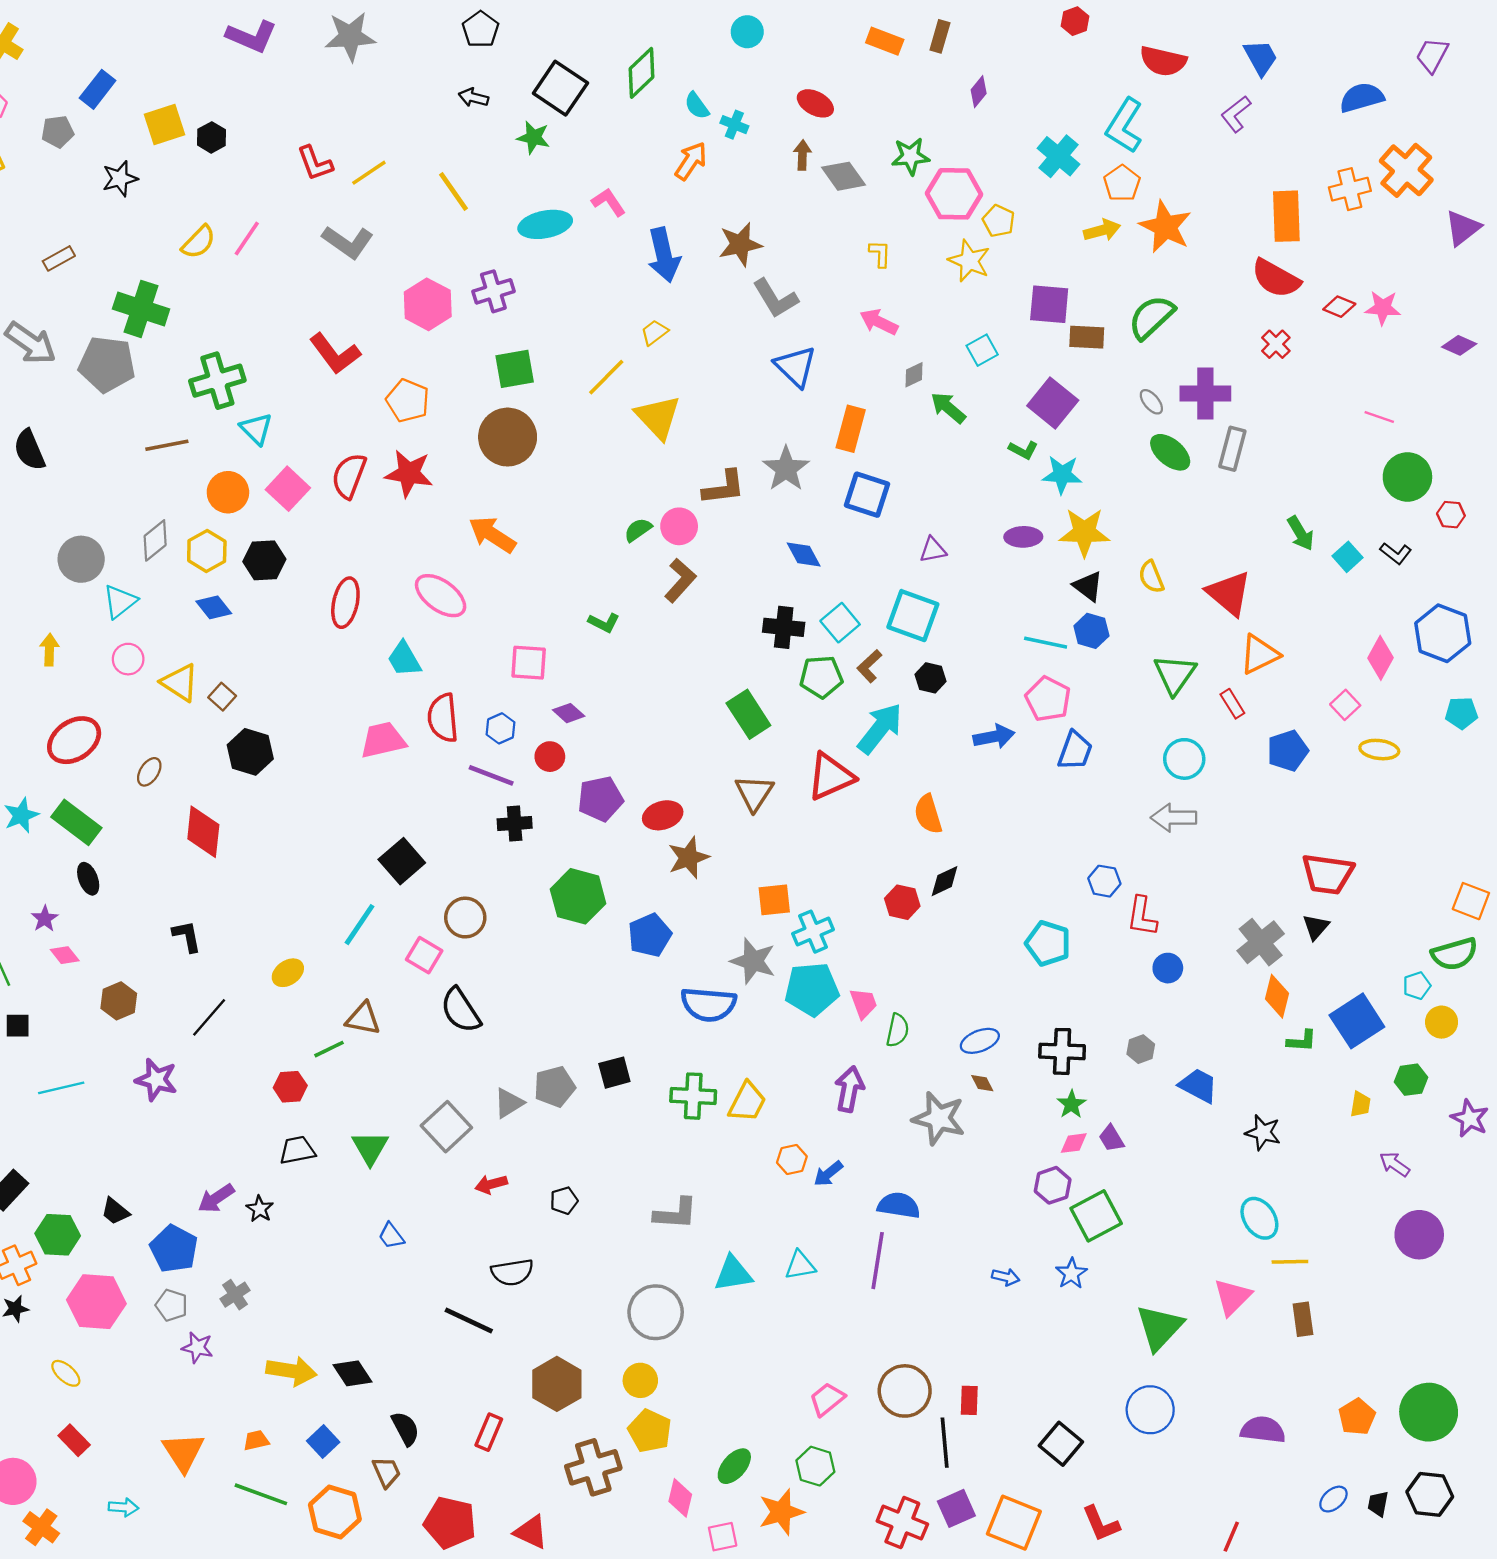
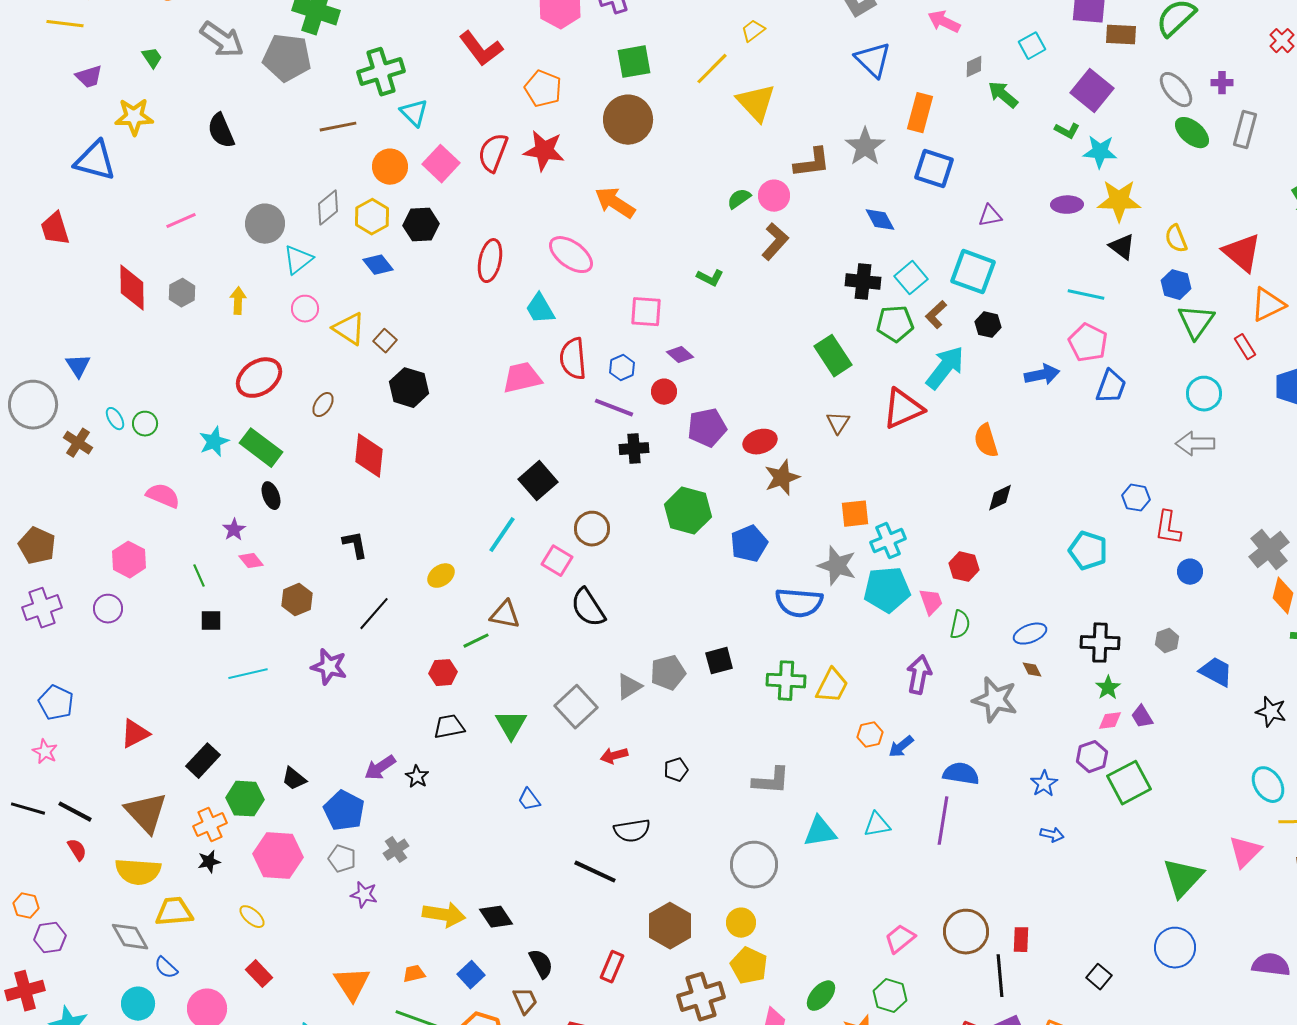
purple cross: (1205, 394) -> (1222, 83), size x0.5
gray ellipse: (1151, 402) -> (1176, 90), size x1.6
blue hexagon: (1091, 631) -> (1176, 285), moved
brown triangle: (754, 793) -> (838, 423), size x0.7
red hexagon: (902, 902) -> (964, 567), moved
blue star: (1071, 1273) -> (1044, 784), moved
black square: (1061, 1444) -> (1099, 977), size x0.7

